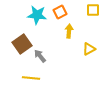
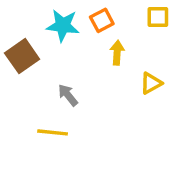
brown square: (22, 44) -> (22, 56), moved

